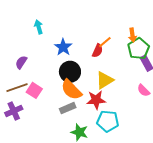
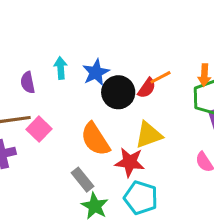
cyan arrow: (39, 27) -> (61, 68), moved
purple semicircle: (21, 62) -> (28, 83), turned -56
black circle: (70, 72) -> (118, 92), moved
gray rectangle: (68, 108) -> (82, 180), moved, turned 63

